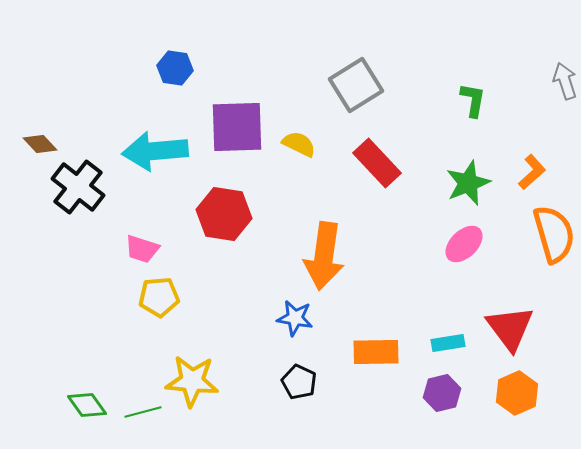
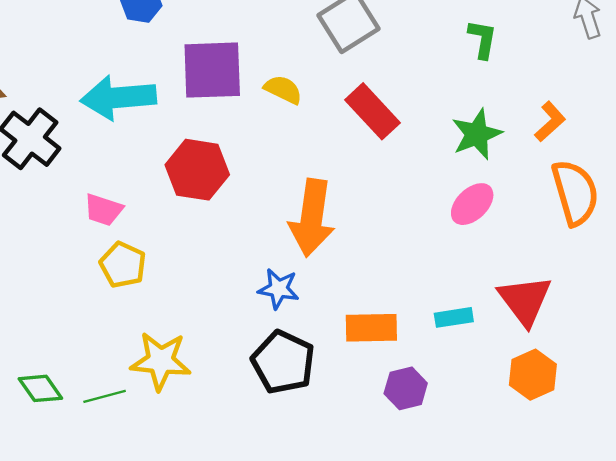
yellow pentagon: (159, 297) -> (123, 265), turned 30
black pentagon: (299, 382) -> (283, 362), size x1.6
purple hexagon: (442, 393) -> (406, 388), moved

